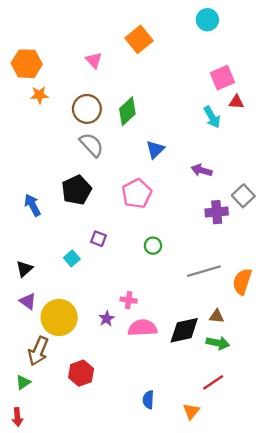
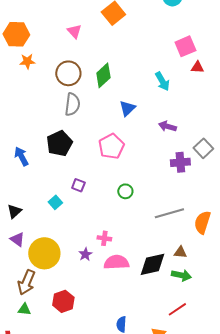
cyan arrow: (212, 117) -> (162, 81), moved
gray semicircle: (92, 145) -> (72, 104), turned 50
green triangle: (23, 382) -> (24, 309), moved, turned 40

